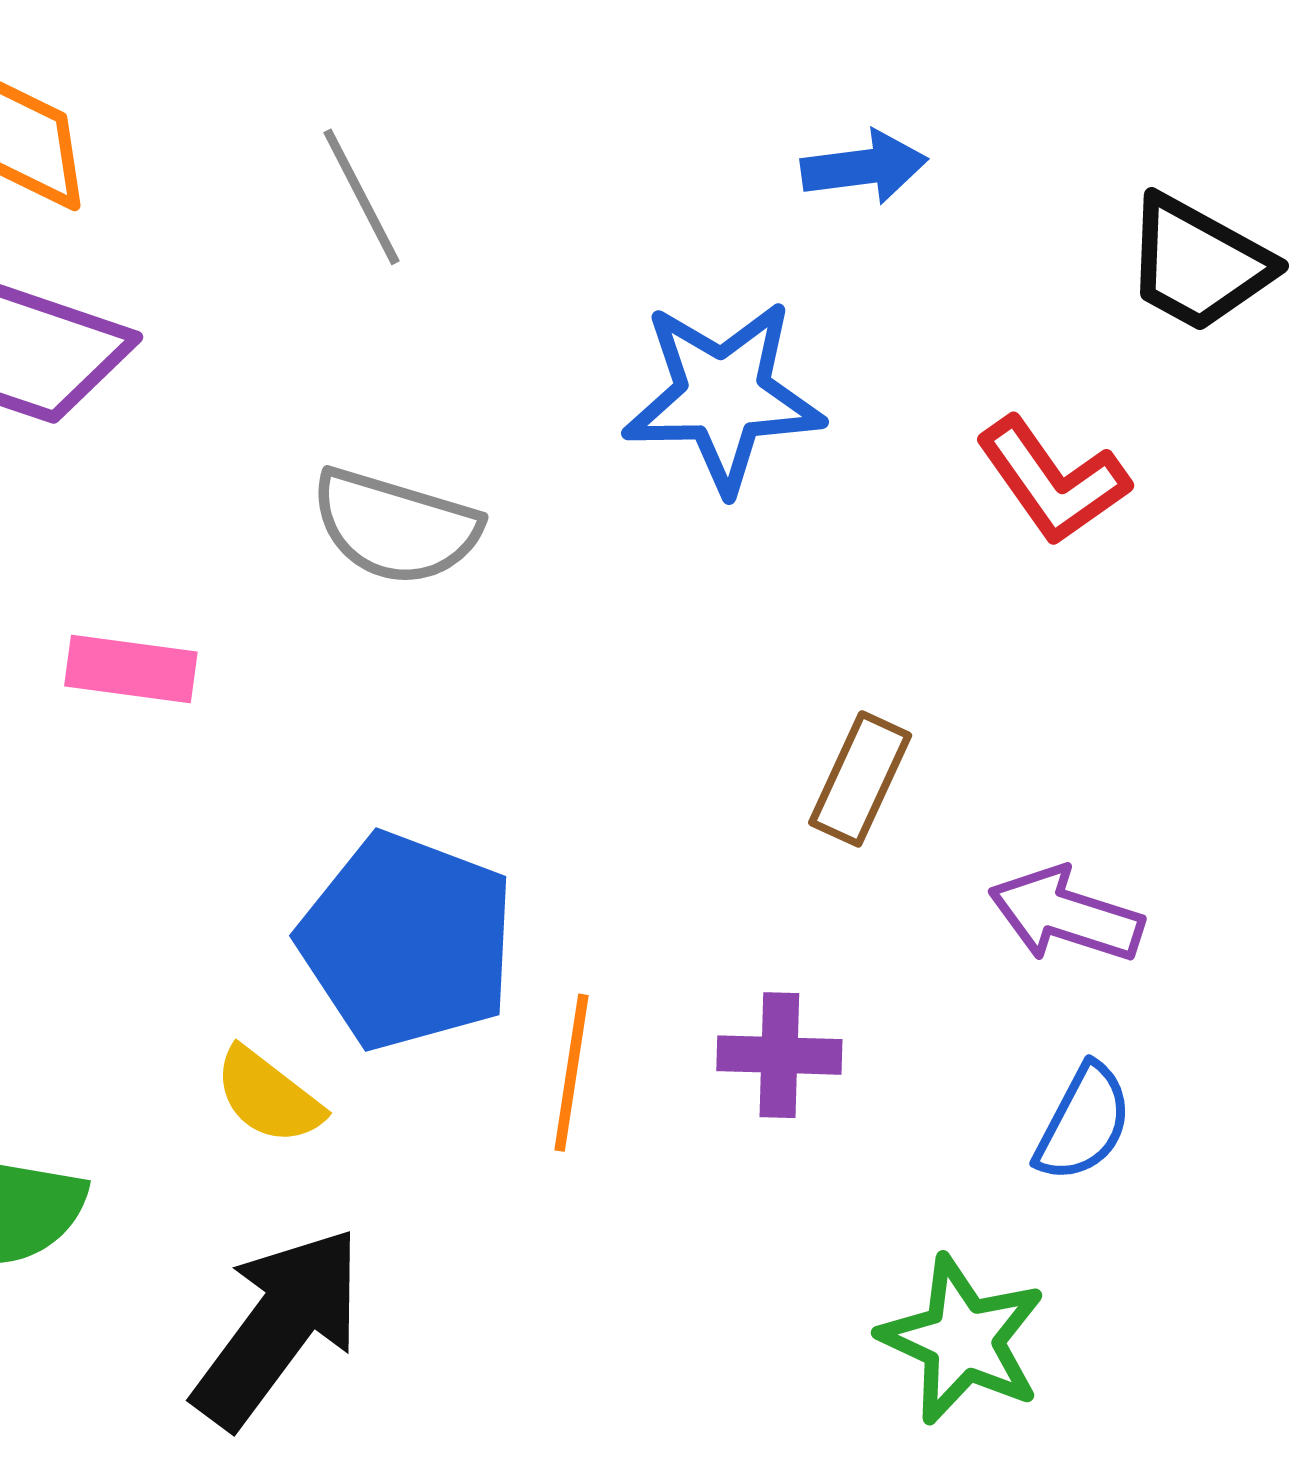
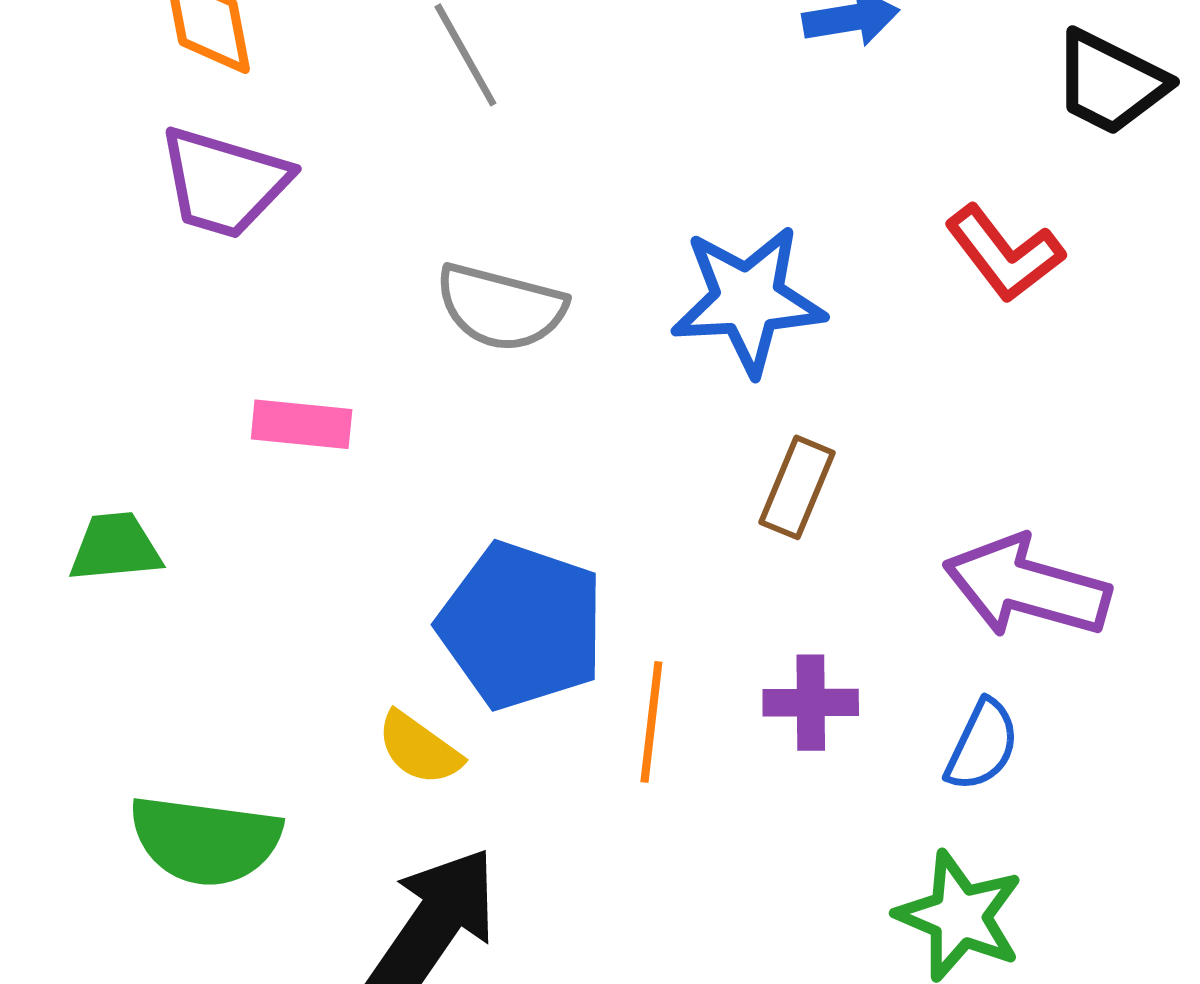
blue star: (723, 396) -> (748, 300), moved
brown rectangle: (860, 779) -> (797, 487), moved
purple arrow: (1066, 915) -> (1027, 587), size x1.4
blue semicircle: (1083, 1123) -> (982, 745), moved

